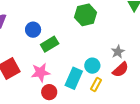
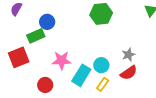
green rectangle: (50, 44) -> (36, 36), moved
pink star: (41, 72) -> (62, 60), moved
red circle: (49, 92) -> (45, 85), moved

